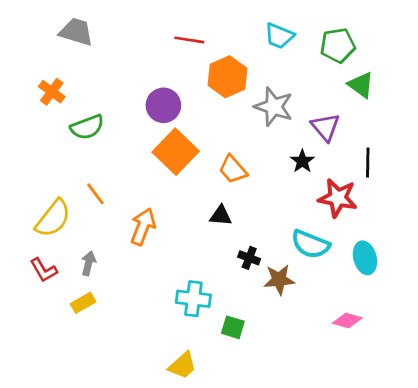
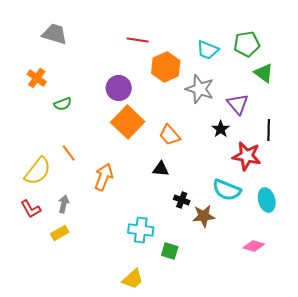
cyan trapezoid: (279, 36) -> (208, 50), moved
green semicircle: (87, 127) -> (63, 104), size x0.7

